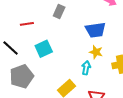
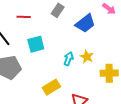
blue trapezoid: (95, 30) -> (85, 23), moved, turned -40
cyan arrow: (86, 68) -> (68, 59), moved

